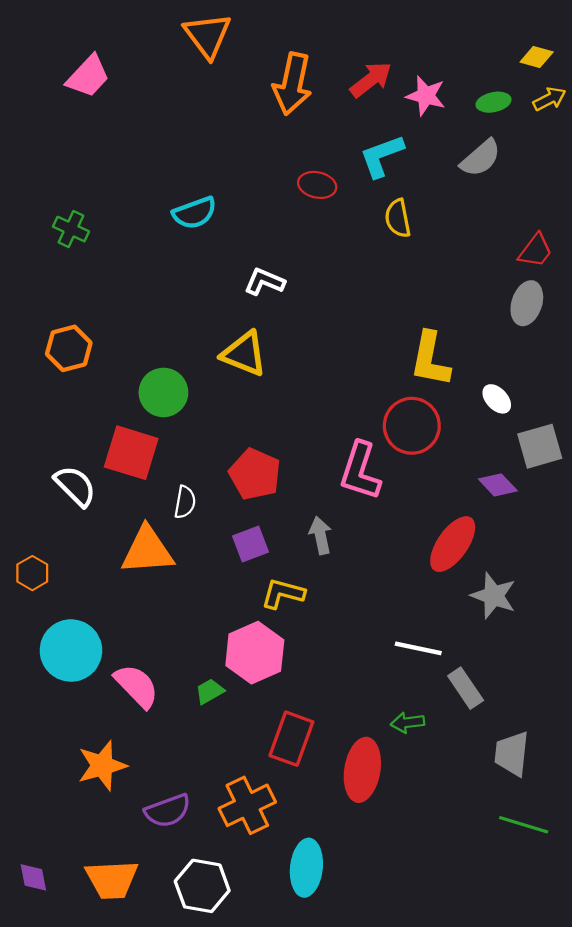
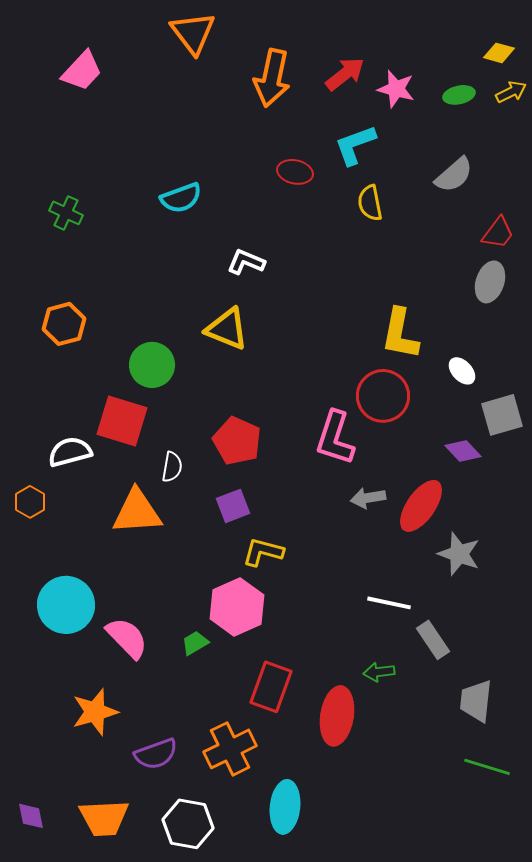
gray semicircle: (481, 158) -> (454, 175), moved
white semicircle: (75, 486) -> (70, 452), turned -60
gray arrow: (320, 535) -> (368, 498), moved, turned -88
orange hexagon: (32, 573) -> (30, 502), moved

